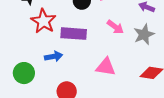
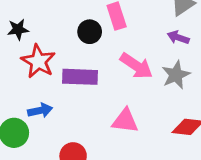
pink arrow: (115, 27) -> (136, 66), size x1.4
blue arrow: (54, 56) -> (40, 110), moved

